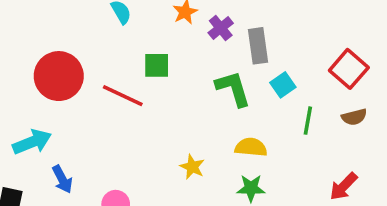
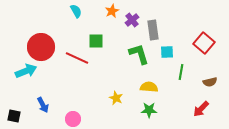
cyan square: (283, 85) -> (167, 52), turned 32
brown semicircle: (354, 117) -> (210, 82), moved
cyan arrow: (32, 142) -> (26, 71), moved

